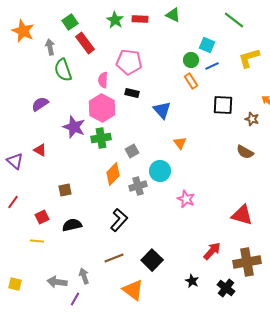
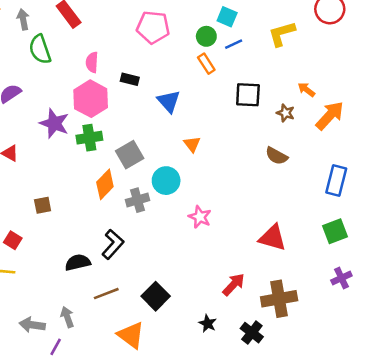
pink pentagon: (129, 62) -> (153, 27), moved
gray square: (132, 151) -> (130, 155), size x1.5
red square: (42, 217) -> (13, 240), turned -32
black semicircle: (72, 225) -> (78, 262), moved

